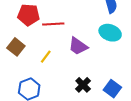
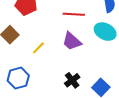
red line: (53, 24) -> (74, 14), moved

